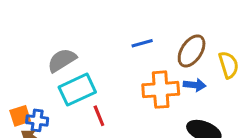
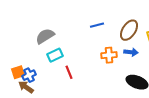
cyan rectangle: (77, 90) -> (55, 55), size x0.7
orange cross: (161, 90) -> (109, 55), size x0.7
blue cross: (37, 120) -> (29, 75), turned -32

